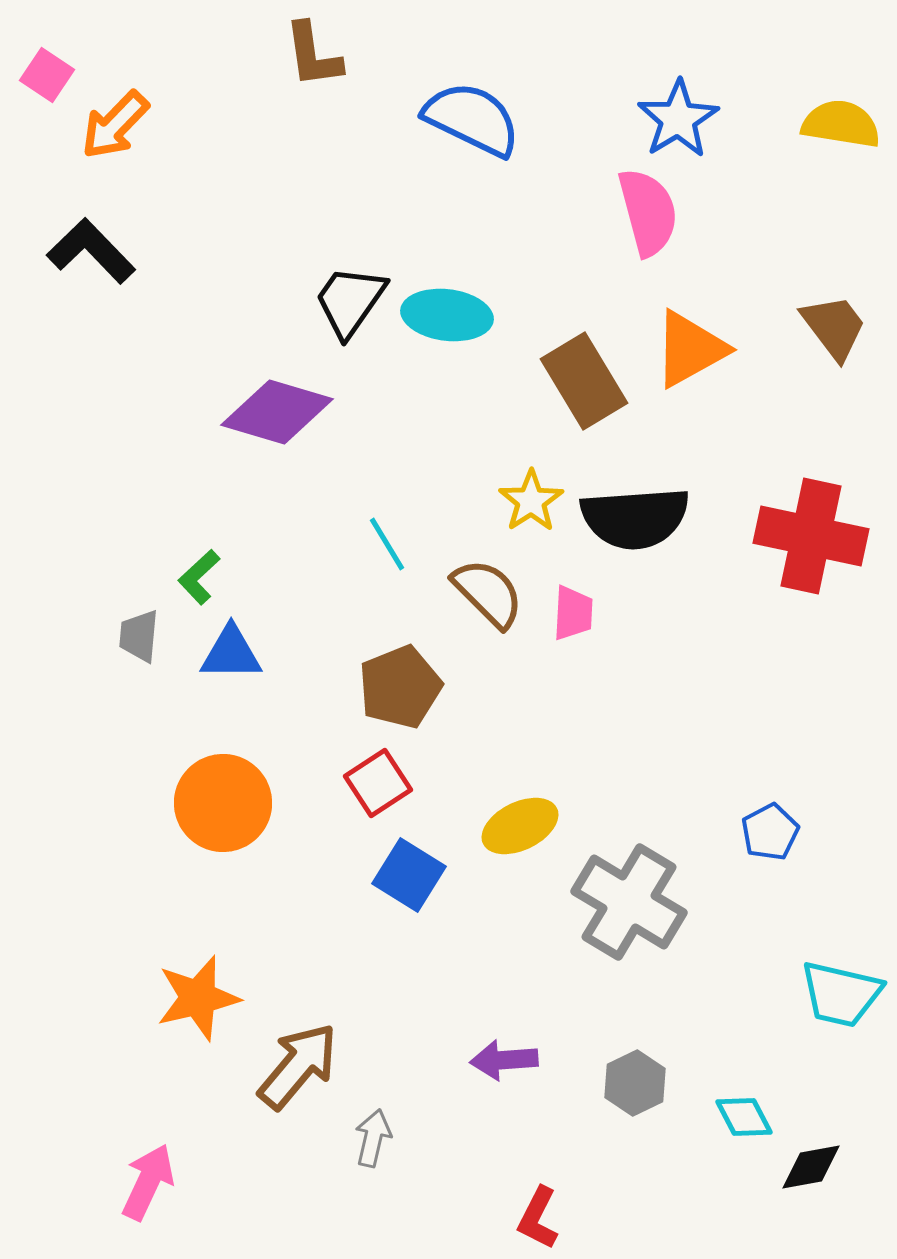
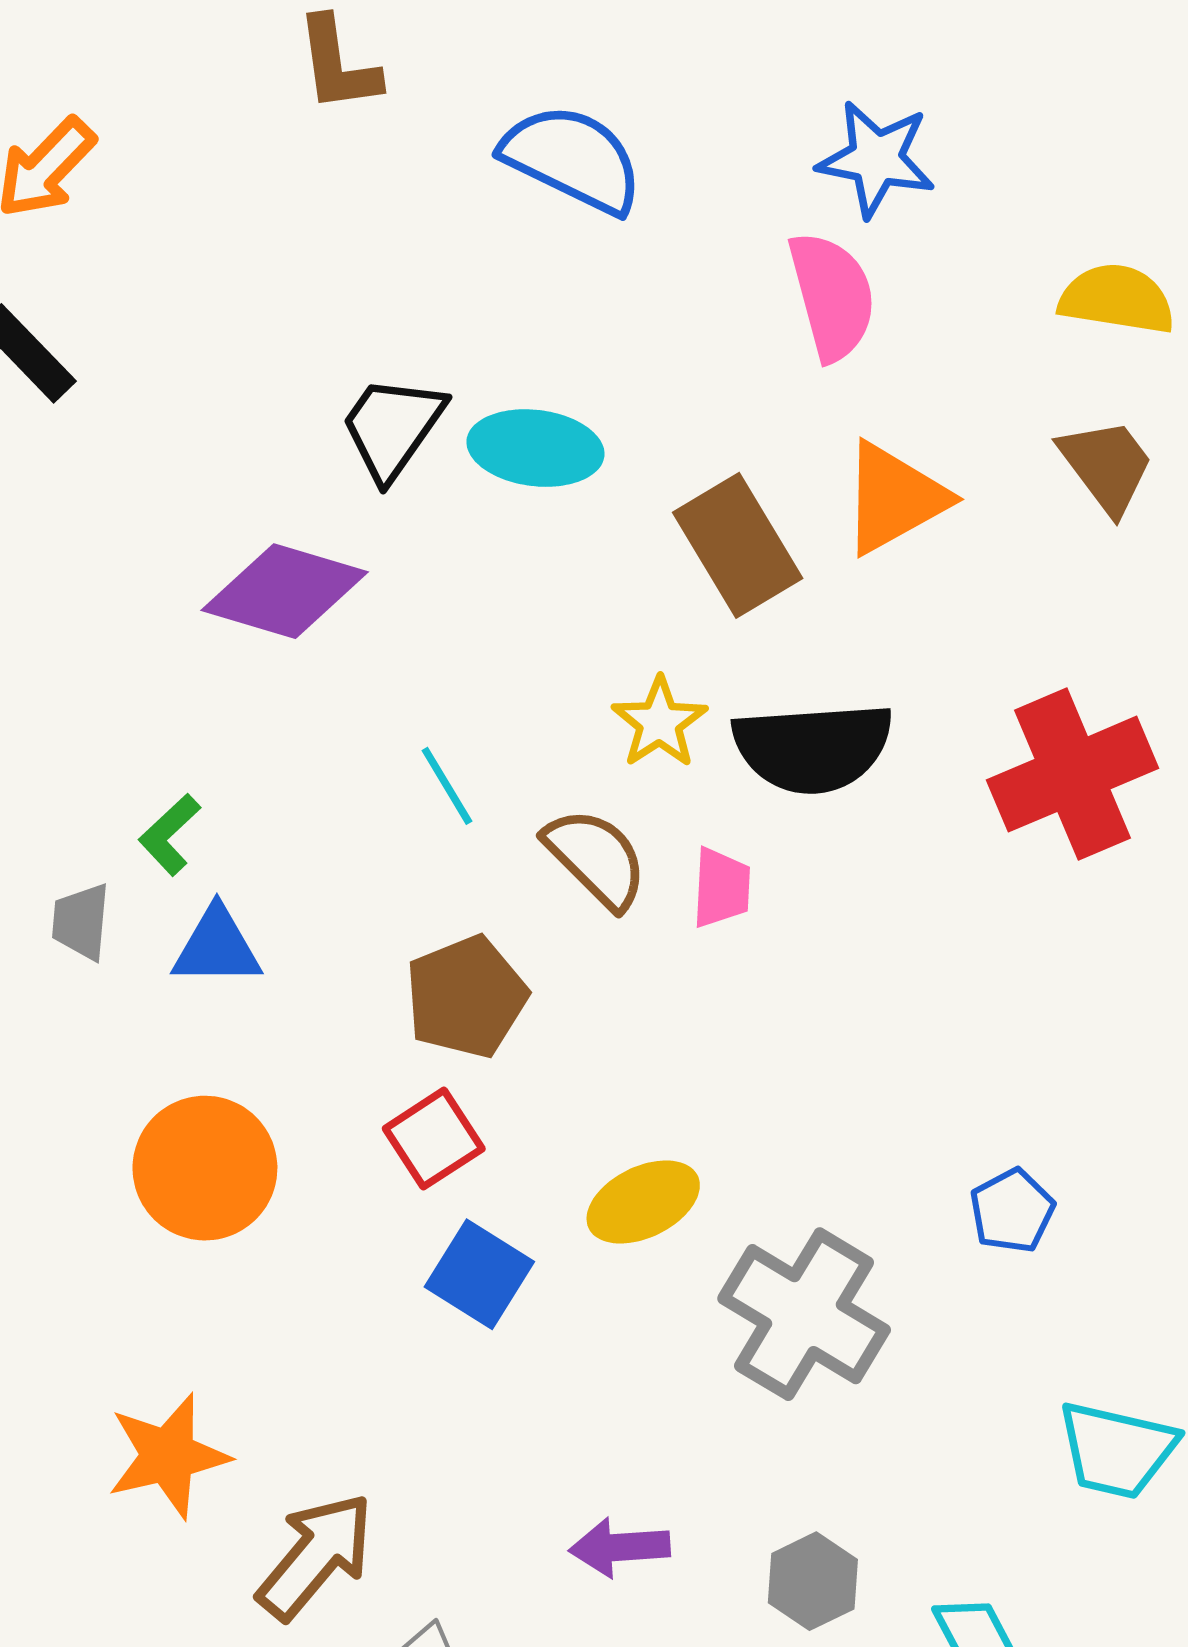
blue star: (678, 119) -> (876, 159), turned -30
yellow semicircle: (841, 124) -> (1117, 299), moved
red cross: (811, 536) -> (1073, 774), turned -35

